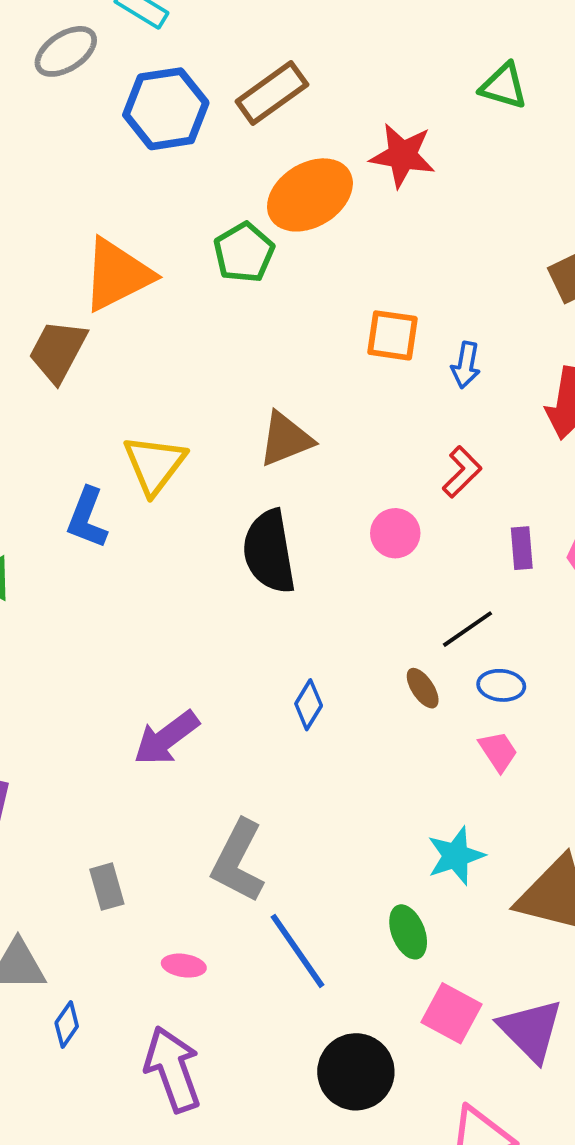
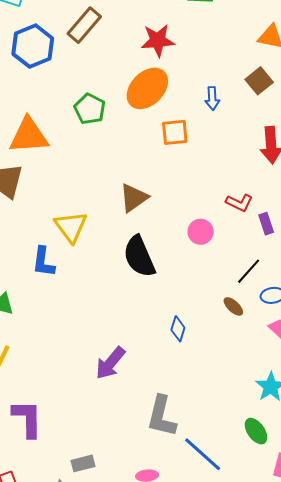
orange ellipse: (310, 195) -> (147, 88), moved
orange triangle: (117, 275) -> (29, 136), turned 36
blue arrow: (466, 365) -> (212, 98), moved
red L-shape: (462, 472) -> (239, 203), moved, turned 84
gray rectangle: (107, 887) -> (83, 463), moved, turned -75

